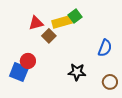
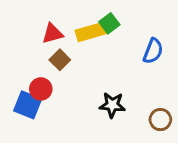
brown square: (49, 36) -> (60, 60), moved
blue semicircle: (105, 48) -> (153, 51), moved

